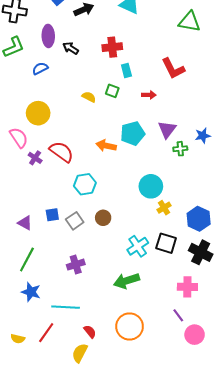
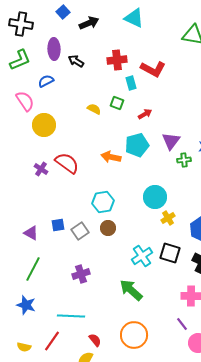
red L-shape: (173, 68) -> (153, 69), moved, turned -35
red arrow: (149, 95) -> (145, 114), moved, turned -32
pink semicircle: (19, 138) -> (25, 101), moved
cyan hexagon: (85, 184) -> (103, 202), moved
green arrow: (126, 281) -> (131, 290), turned 60
blue star: (31, 292) -> (26, 305), moved

